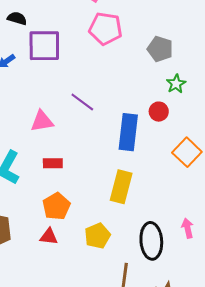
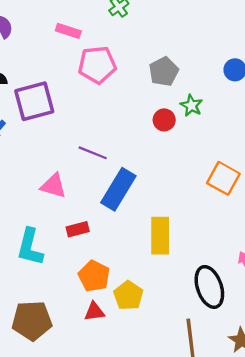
gray pentagon: (160, 49) -> (164, 72), turned -30
red circle: (159, 112) -> (164, 120), moved
pink triangle: (42, 121) -> (53, 186), turned 40
blue rectangle: (128, 132) -> (118, 189), moved, turned 39
yellow pentagon: (97, 236) -> (128, 295), moved

